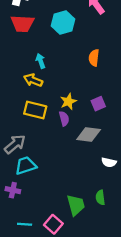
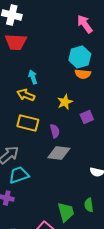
cyan hexagon: (63, 22) -> (80, 57), moved
orange semicircle: (94, 58) -> (83, 74), turned -91
yellow star: (68, 101) -> (65, 102), moved
gray diamond: (89, 135) -> (59, 153), moved

